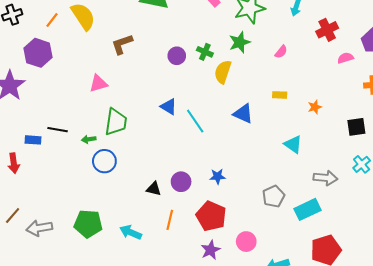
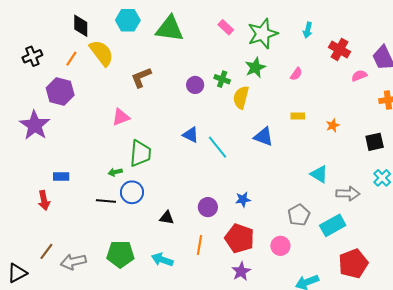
red cross: (327, 30) -> (339, 49), turned -30
black line: (58, 130) -> (106, 201), moved
cyan triangle: (293, 144) -> (319, 174), moved
black triangle: (154, 189) -> (167, 218), moved
pink circle: (246, 242) -> (280, 246), moved

